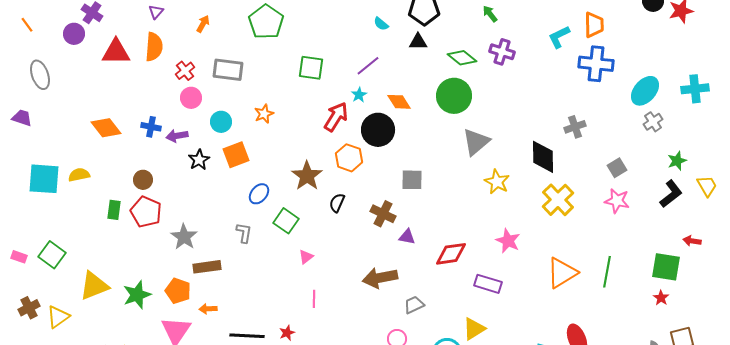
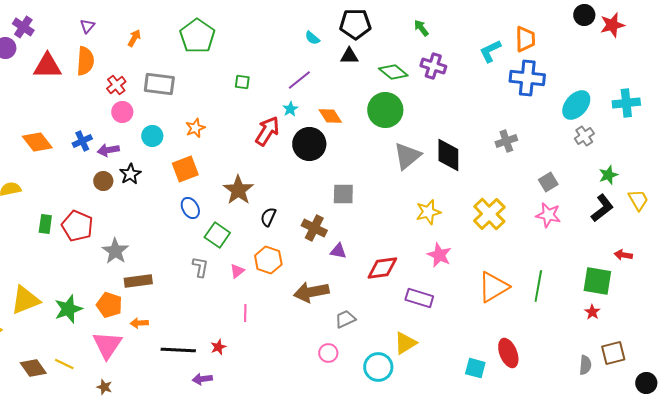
green square: (311, 68) -> (242, 82), size x0.6
blue cross: (151, 127) -> (82, 141), turned -36
orange square: (236, 155) -> (185, 169), moved
black diamond: (543, 157) -> (448, 155), moved
orange hexagon: (349, 158) -> (268, 260), moved
brown circle: (143, 180) -> (103, 181), moved
yellow star: (497, 182) -> (428, 212), moved, turned 30
blue ellipse: (259, 194) -> (190, 208), turned -70
gray L-shape: (244, 233) -> (200, 267), moved

